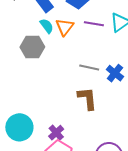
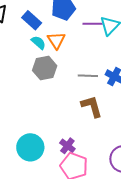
purple line: (94, 24) -> (93, 24), moved
gray hexagon: (32, 47) -> (45, 68), moved

